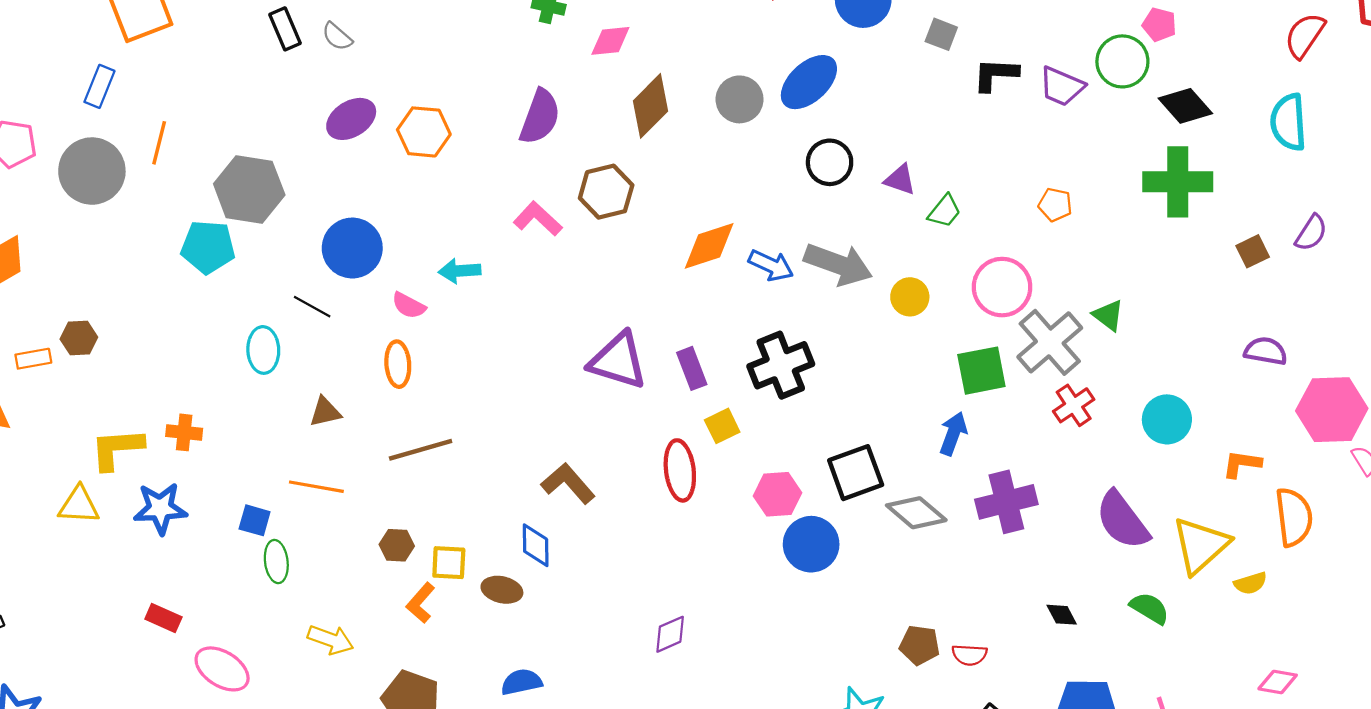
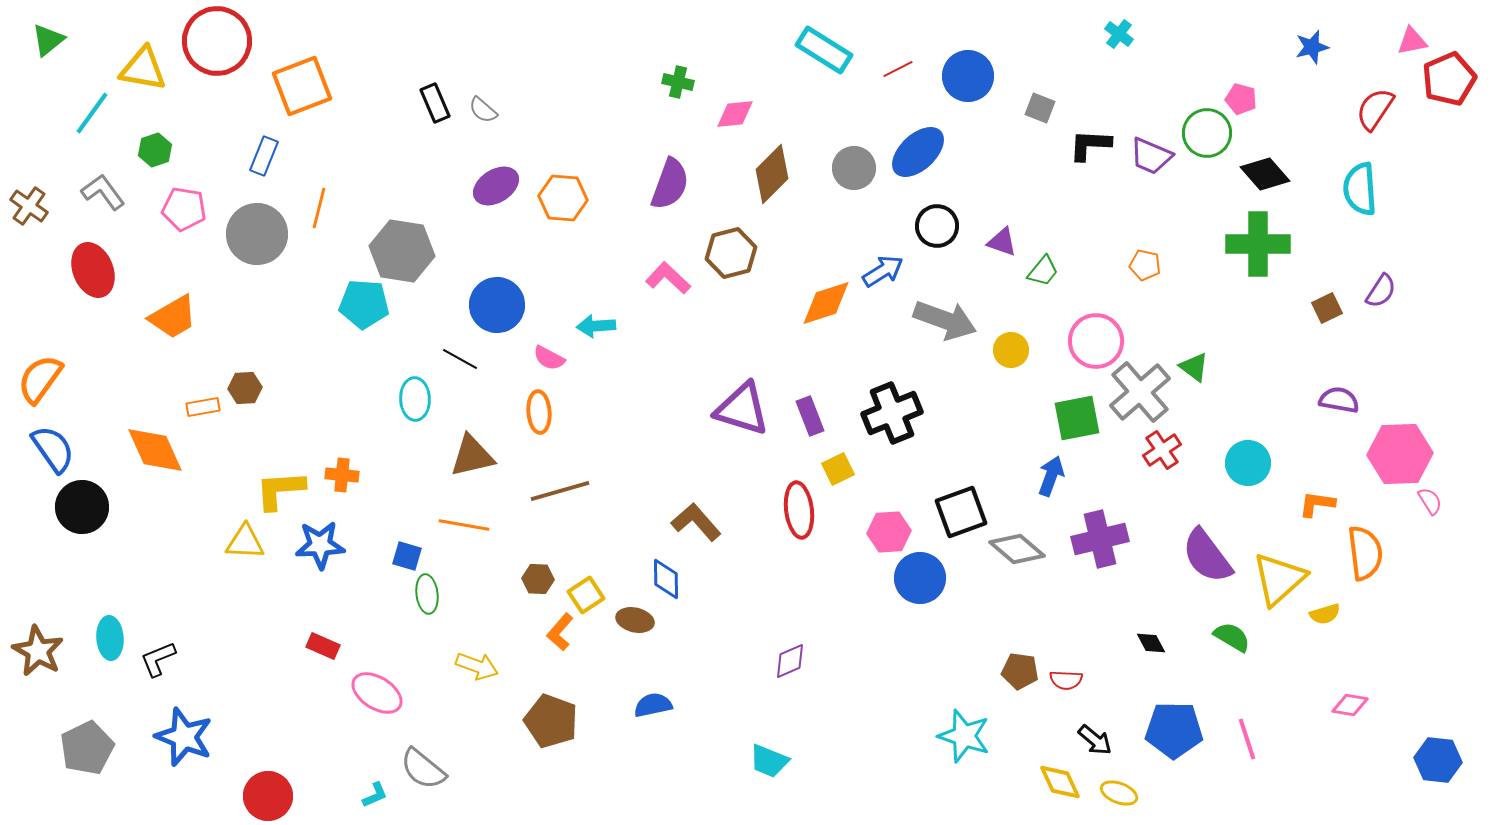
blue arrow: (771, 265) -> (883, 271), moved, turned -57
brown triangle: (325, 412) -> (472, 456), size x1.5
yellow square: (449, 563) -> (586, 595), turned -36

